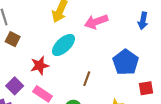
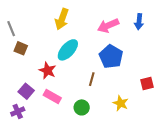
pink arrow: (96, 22) -> (108, 26), moved
blue pentagon: (126, 62) -> (111, 57), moved
red star: (40, 65) -> (47, 71), turned -30

